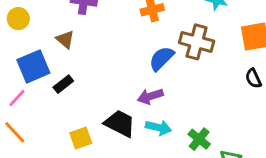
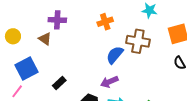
brown triangle: (65, 39) -> (45, 39), moved
black rectangle: (63, 84) -> (59, 83), moved

